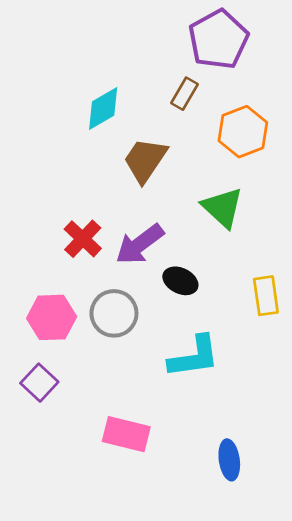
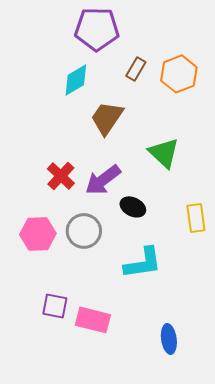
purple pentagon: (218, 39) -> (97, 29), moved, turned 30
orange hexagon: (243, 132) -> (179, 74), moved
purple square: (39, 383) -> (55, 306), moved, turned -32

